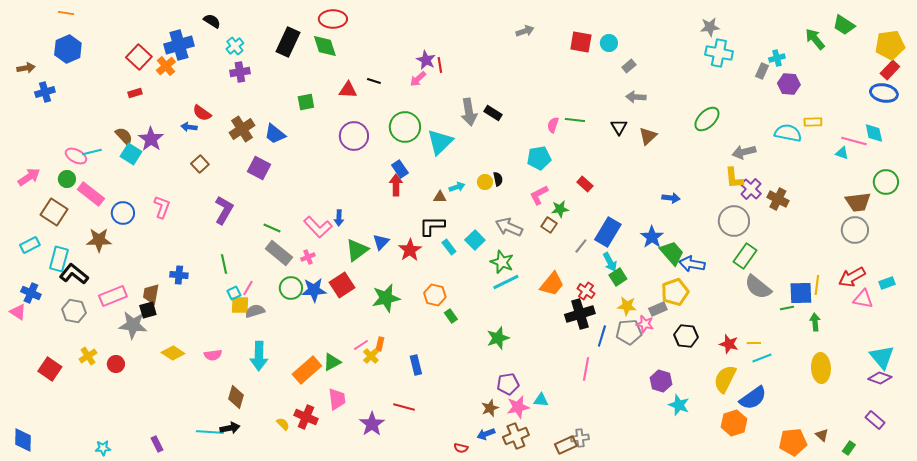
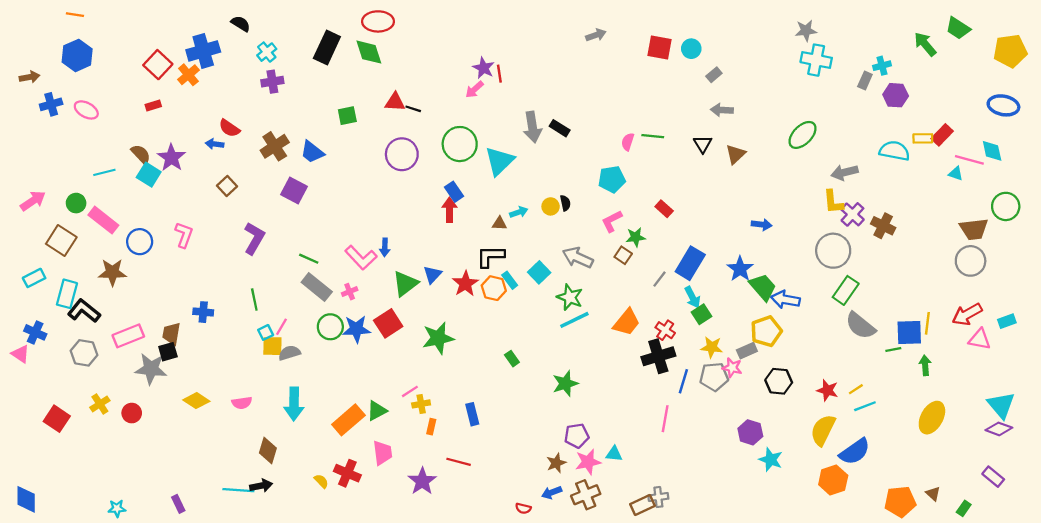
red rectangle: (890, 70) -> (942, 135), moved
black line: (374, 81) -> (413, 109), moved
pink ellipse: (76, 156) -> (86, 110), moved
orange hexagon: (435, 295) -> (494, 288), moved
yellow line: (754, 343) -> (856, 389), turned -32
orange rectangle: (380, 344) -> (431, 427), moved
yellow cross: (371, 356) -> (421, 404), turned 35
yellow ellipse: (821, 368) -> (932, 418), turned 32

